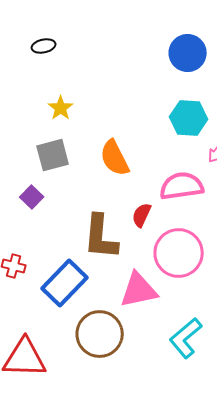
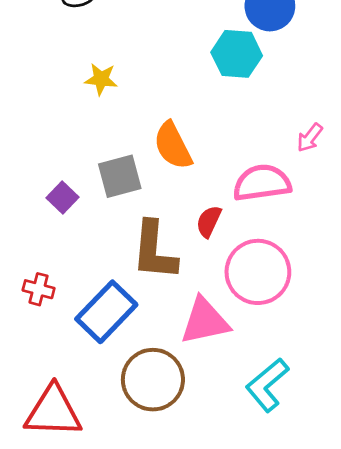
yellow star: (61, 108) -> (101, 79), turned -30
cyan hexagon: (189, 118) -> (237, 54), moved
gray square: (53, 155) -> (120, 176), moved

